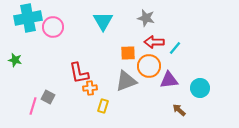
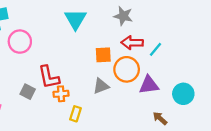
pink circle: (53, 27) -> (20, 42), moved
gray triangle: (126, 81) -> (101, 86), size x0.7
gray square: (48, 97) -> (28, 92), moved

